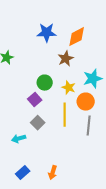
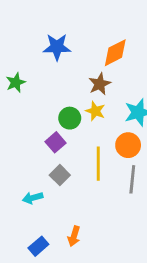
blue star: (47, 33) -> (57, 47), moved
yellow star: (69, 88) -> (95, 111), moved
orange arrow: (53, 173) -> (74, 236), moved

